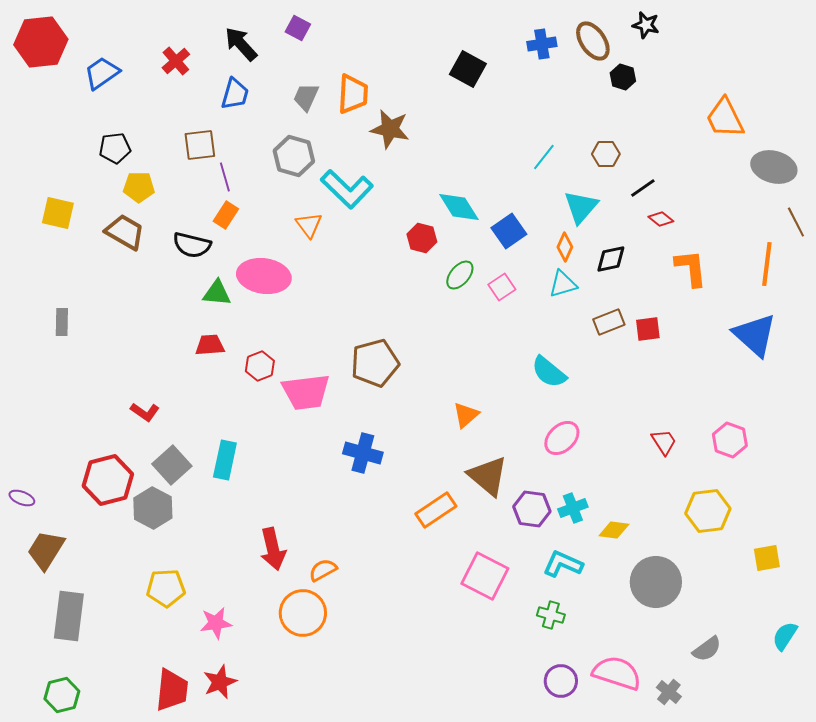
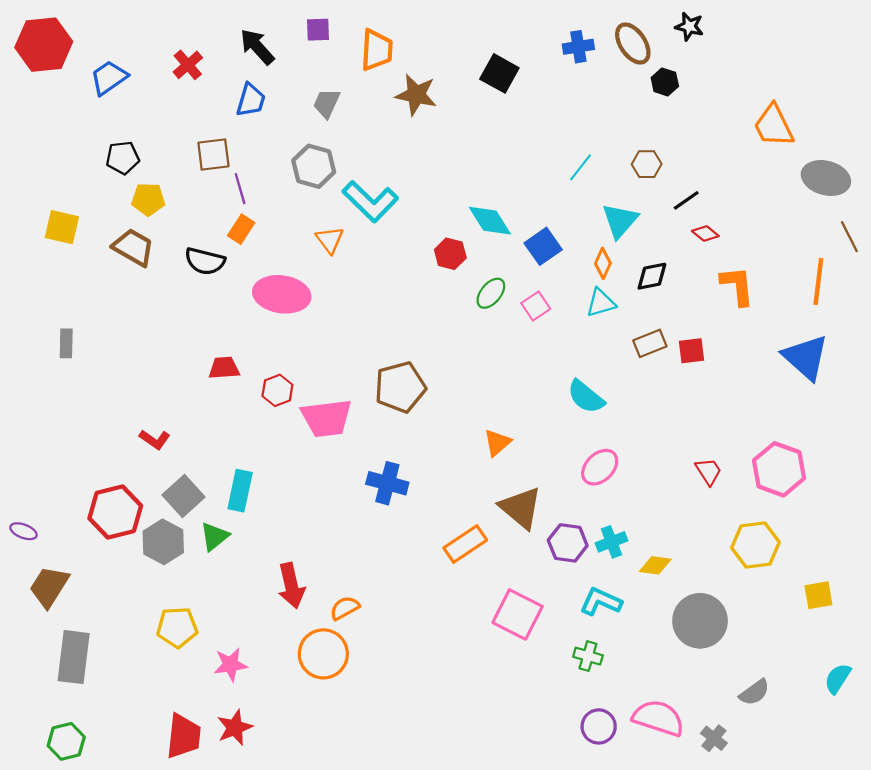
purple square: (298, 28) -> (318, 30), turned -30
orange trapezoid: (353, 94) -> (377, 50), moved
brown star: (390, 129) -> (416, 95), moved
green triangle: (217, 293) -> (214, 537), moved, turned -44
pink hexagon: (730, 440) -> (779, 469), size x1.4

